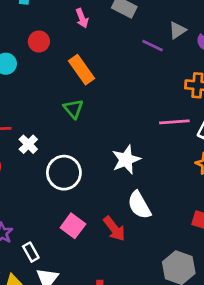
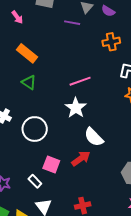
pink line: (174, 122) -> (80, 81), moved
red arrow: (114, 229) -> (81, 158), turned -72
white rectangle: (31, 252) -> (35, 181), moved

